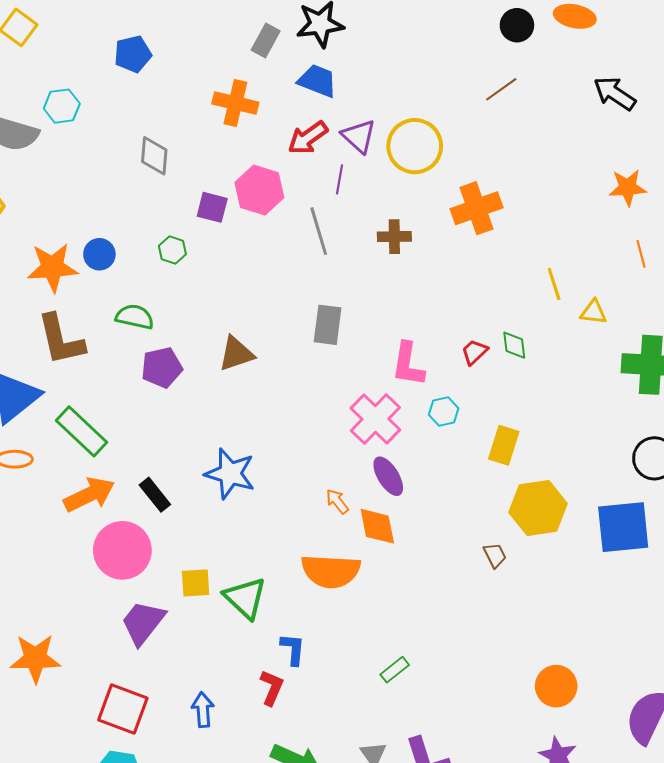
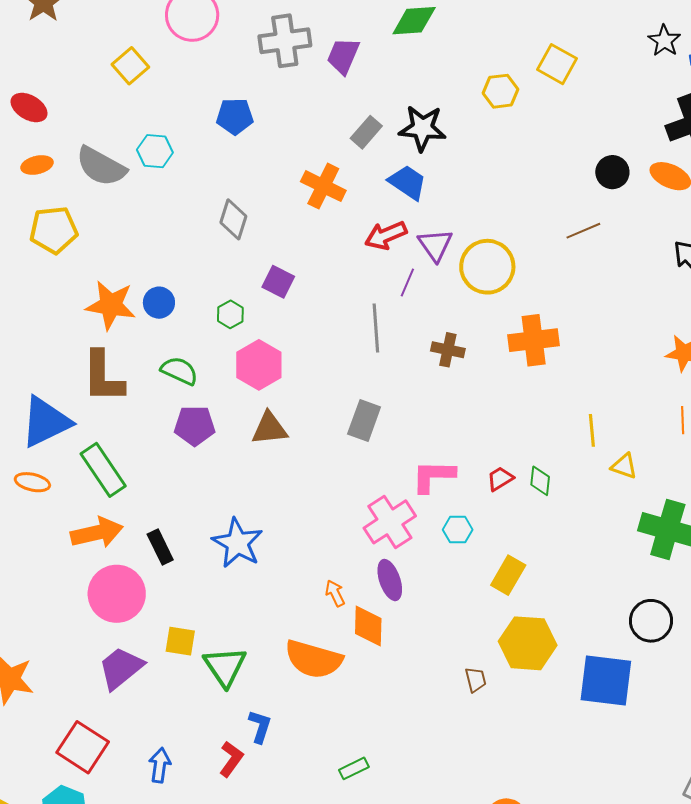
pink hexagon: (259, 190) -> (259, 365), moved
pink L-shape: (408, 364) -> (433, 476), turned 69

